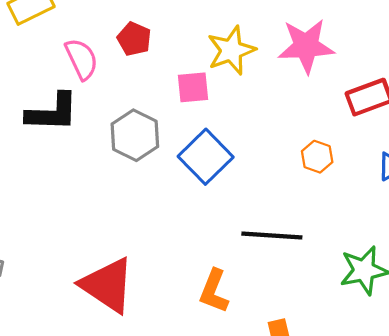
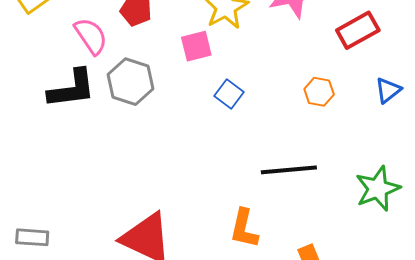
gray hexagon: (135, 135) -> (131, 82), moved
blue square: (206, 157) -> (229, 94), moved, size x0.6

